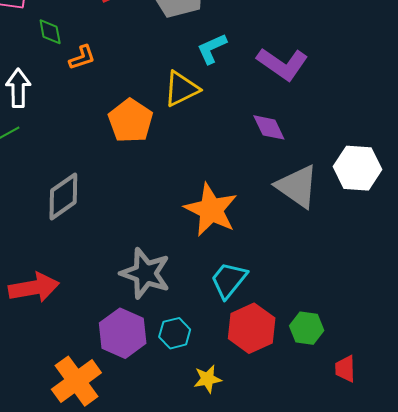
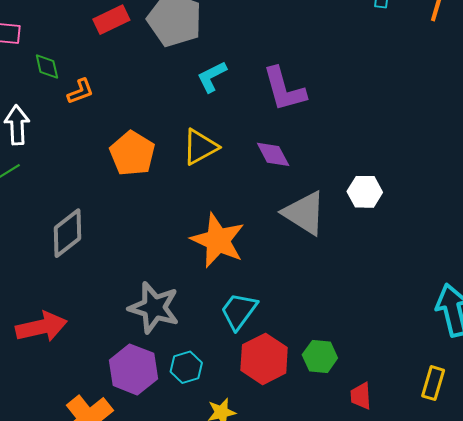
purple L-shape: (282, 64) -> (284, 89), turned 42
yellow triangle: (181, 89) -> (200, 147), moved
white hexagon: (358, 168) -> (365, 192), size x0.7

